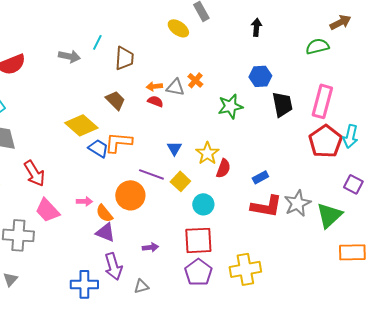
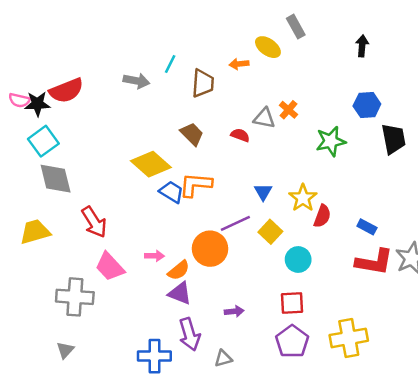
orange arrow: (154, 86) -> (239, 64), moved
purple line: (151, 174) -> (235, 223), turned -45
blue rectangle: (260, 177) -> (367, 227), turned 56
orange semicircle: (104, 213) -> (179, 270), turned -90
red square: (198, 240) -> (292, 303), size x0.7

